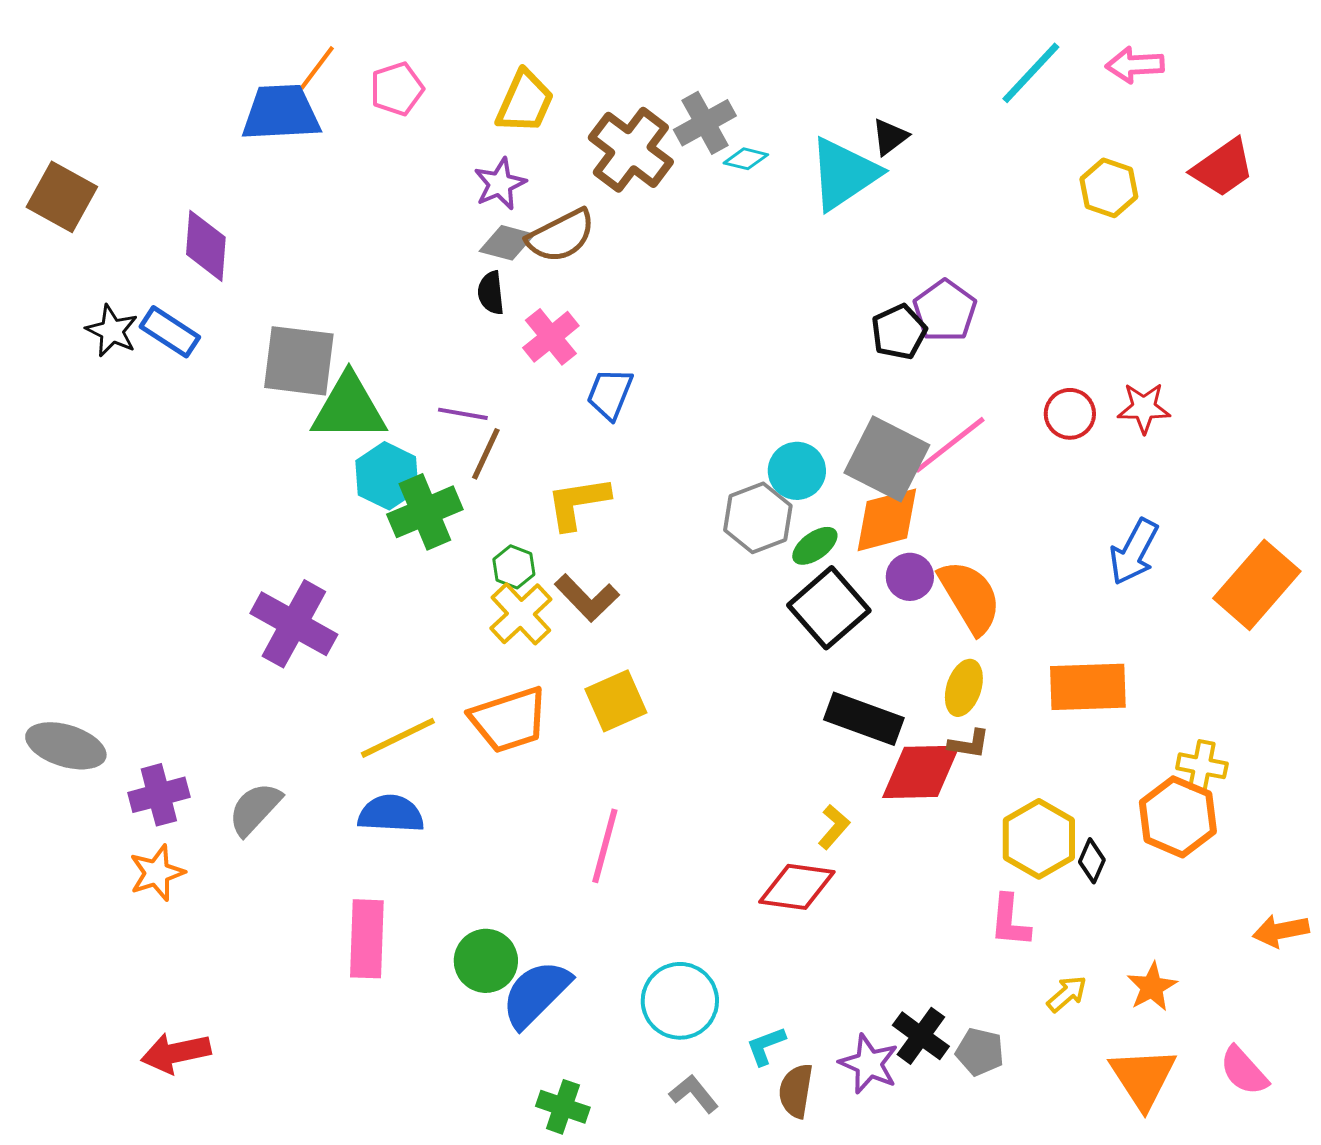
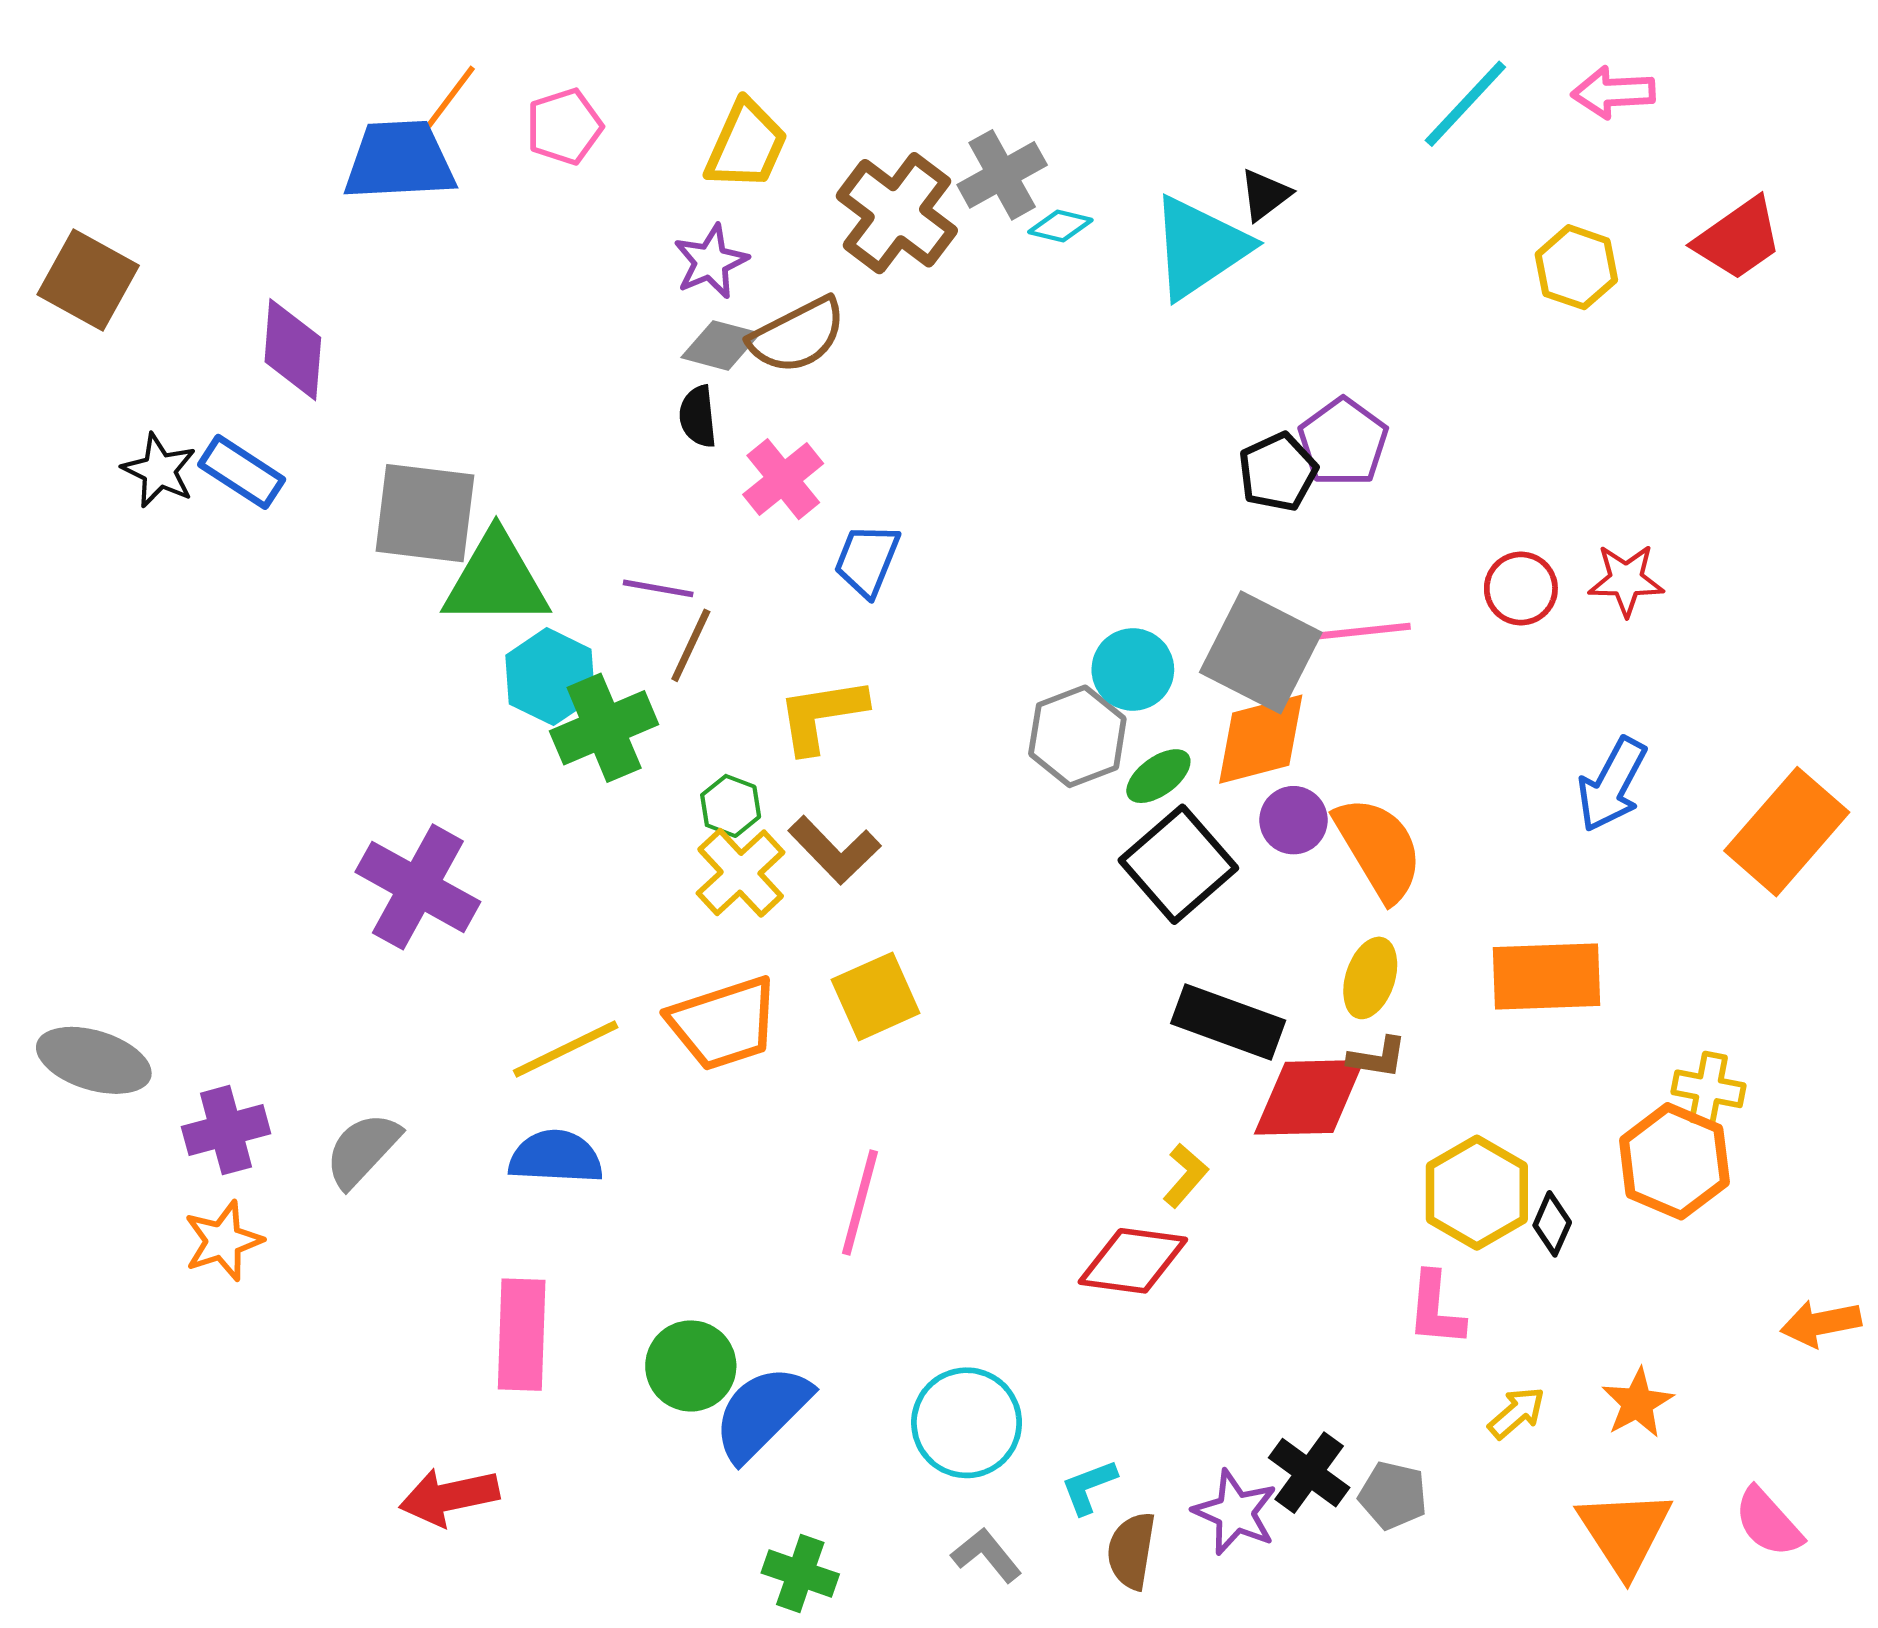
pink line: (950, 445) -> (1350, 633), turned 32
red arrow: (176, 1053) -> (449, 1497), moved

